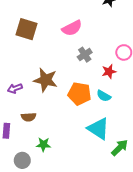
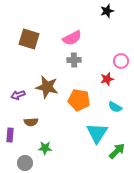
gray cross: (85, 55) -> (74, 60), moved, turned 32
cyan semicircle: (104, 96) -> (115, 107), moved
cyan triangle: (98, 129) -> (97, 133), turned 30

